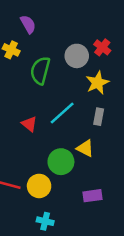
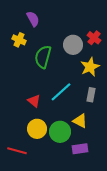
yellow circle: (39, 186) -> (37, 129), moved
purple rectangle: (93, 196) -> (80, 149), moved

